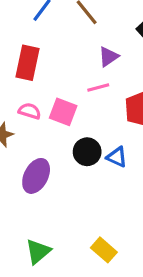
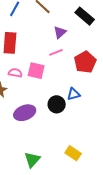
black circle: (87, 152) -> (57, 104), moved
blue triangle: (117, 157) -> (73, 94), turned -32
purple ellipse: (36, 176) -> (25, 113), turned 50

